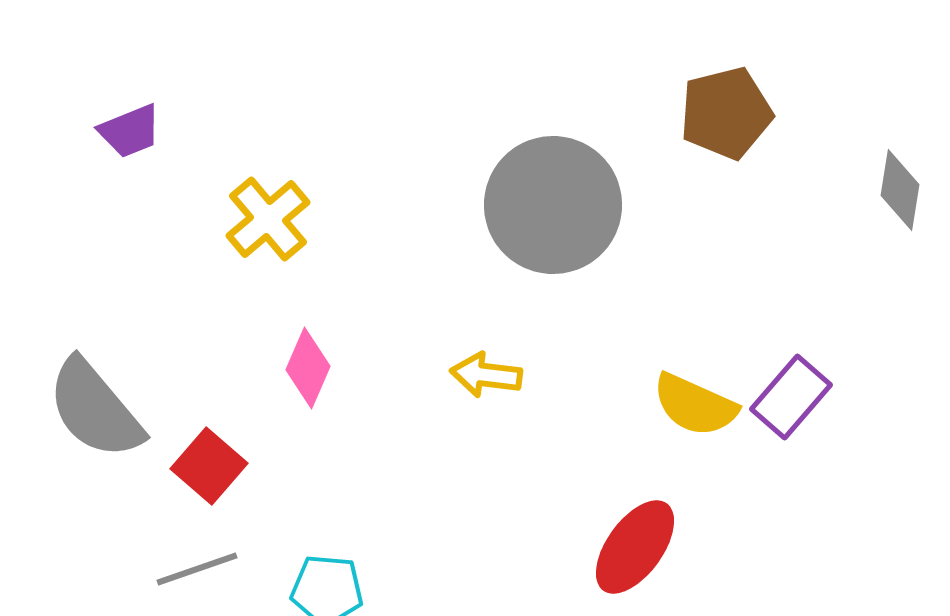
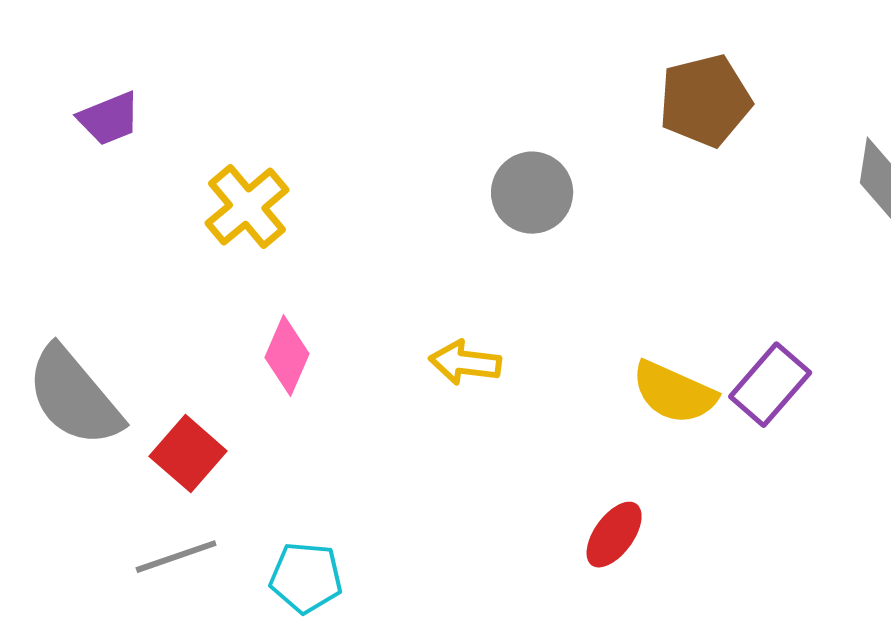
gray circle: (553, 205) -> (532, 193), size x0.6
red ellipse: (635, 547) -> (614, 535), size x0.7

